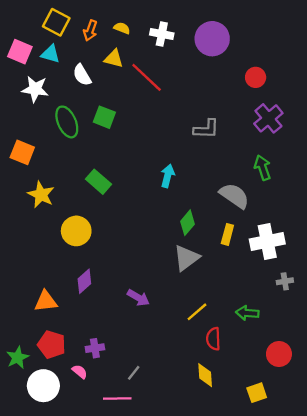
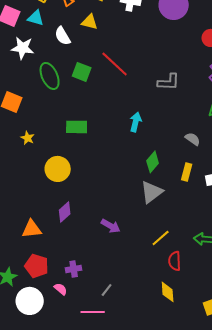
red line: (147, 77) -> (115, 64), moved
green rectangle: (98, 182) -> (77, 127), turned -40
yellow star: (41, 195) -> (28, 138), size x0.6
gray semicircle: (234, 196) -> (193, 139), size x0.6

